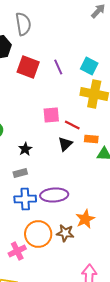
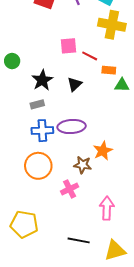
black triangle: (65, 144) -> (75, 84), moved
black star: (25, 149) -> (42, 80), size x1.5
orange circle: (38, 234) -> (38, 166), moved
pink cross: (17, 251) -> (70, 189), moved

